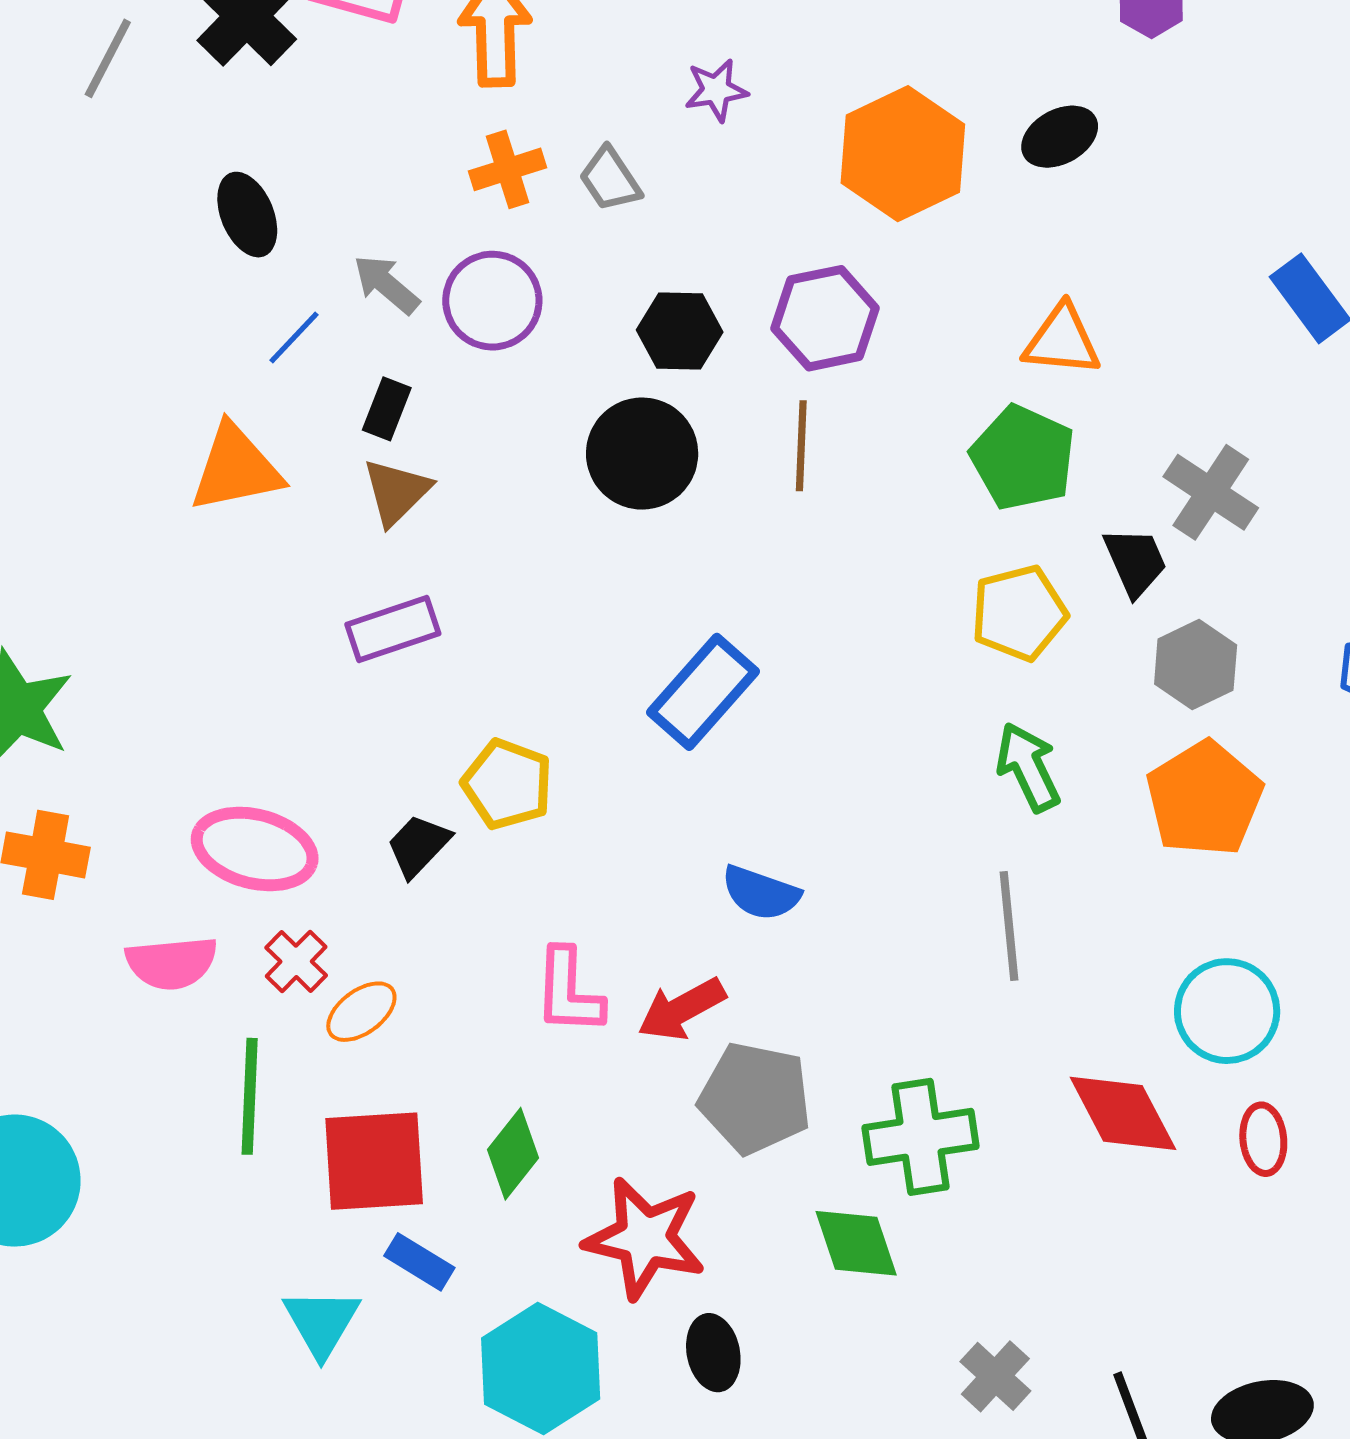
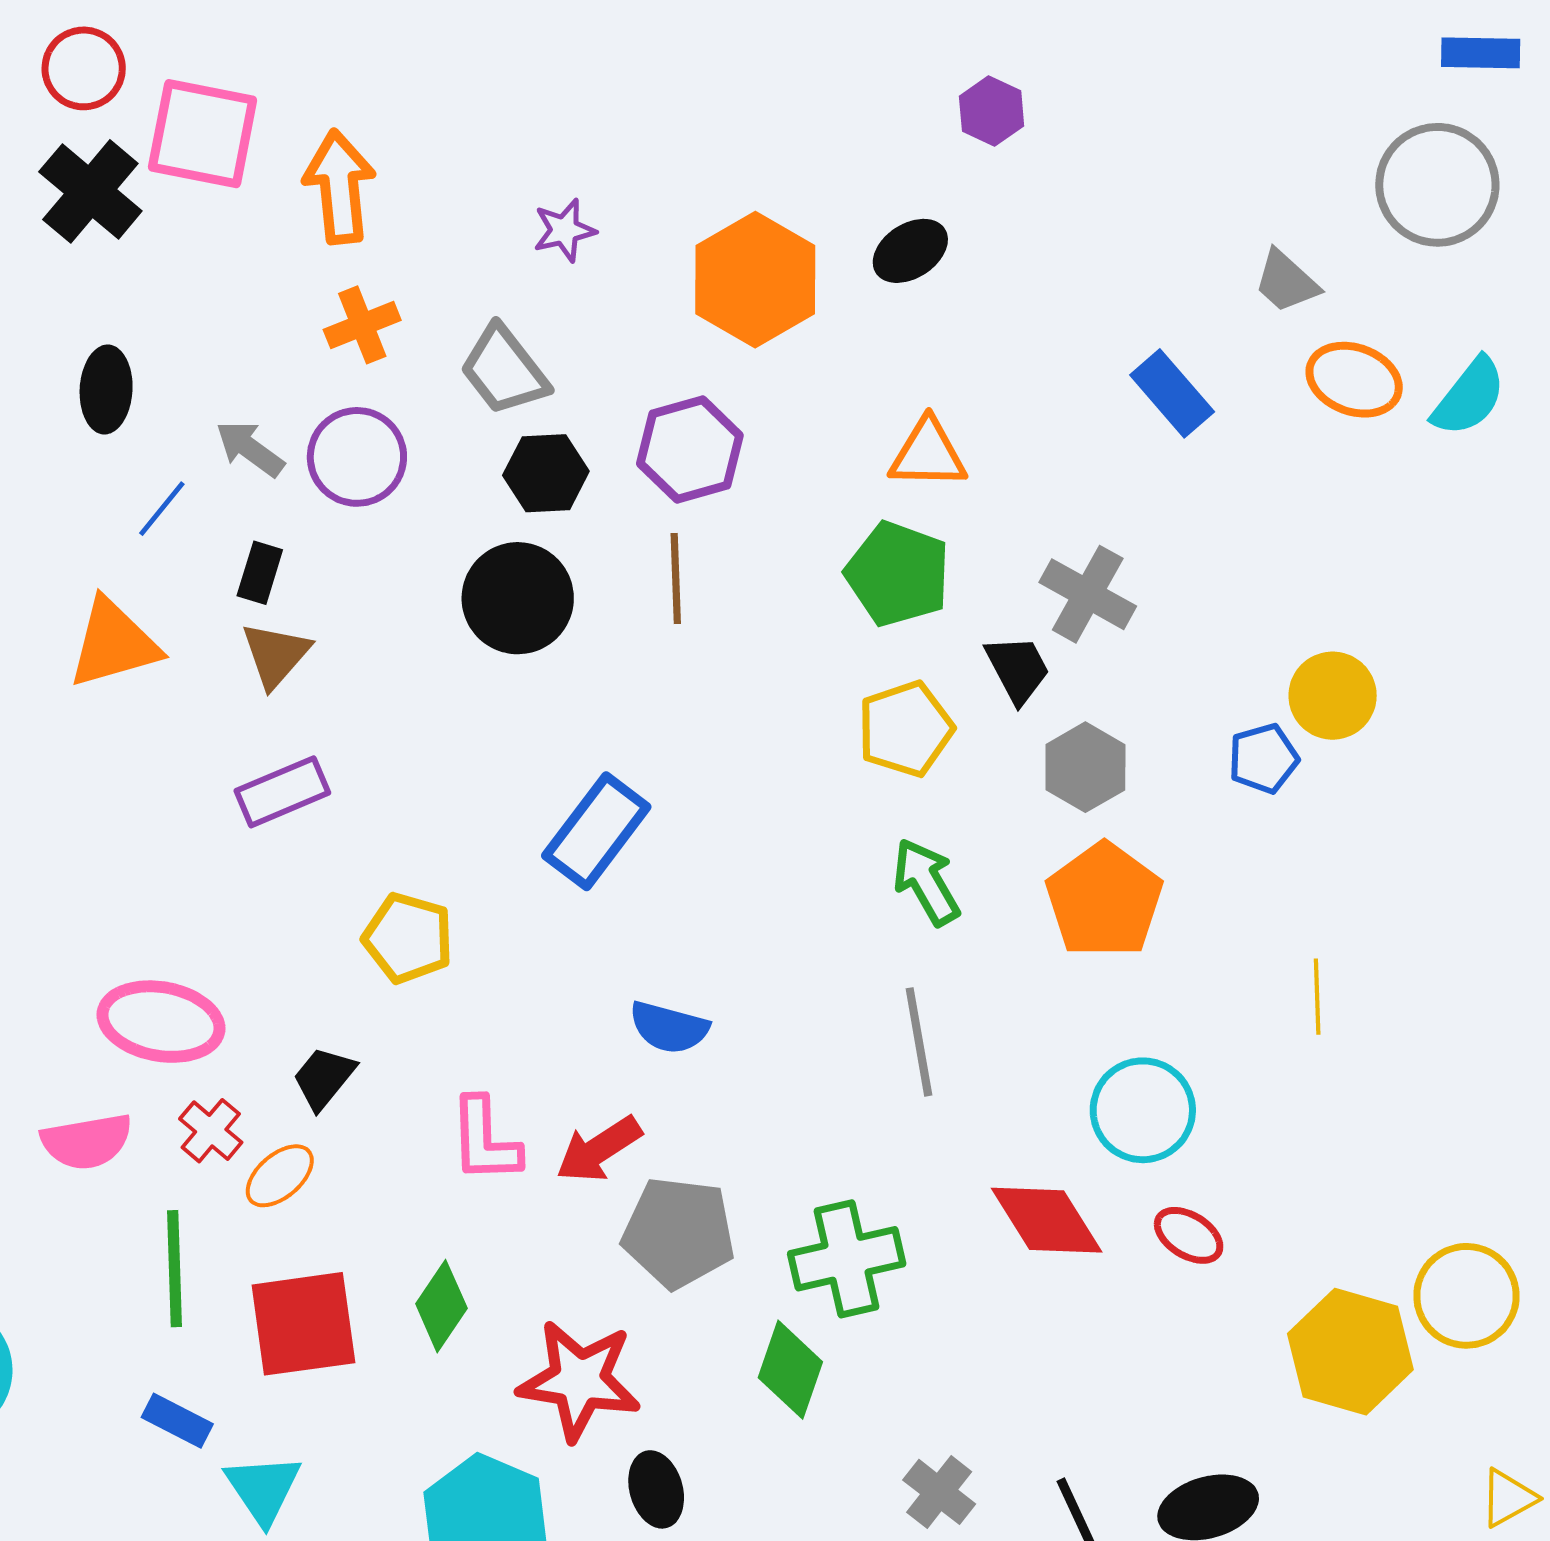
gray trapezoid: (610, 179) -> (504, 370), moved, size x1.4
black ellipse: (247, 215) -> (106, 389), turned 30
black trapezoid: (418, 846) -> (324, 1078), moved
red ellipse: (1263, 1139) -> (1189, 1235), turned -48
green diamond: (856, 1243) -> (790, 1370), turned 42
blue rectangle: (419, 1262) -> (177, 1421), moved

